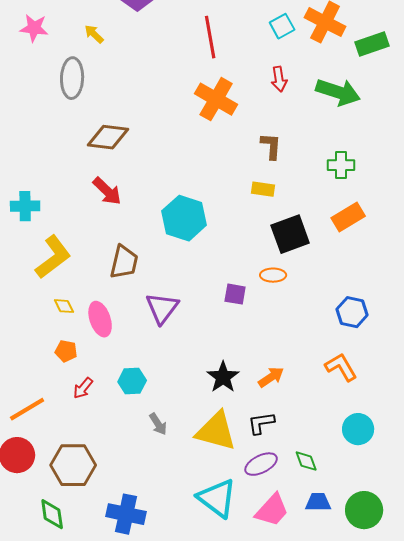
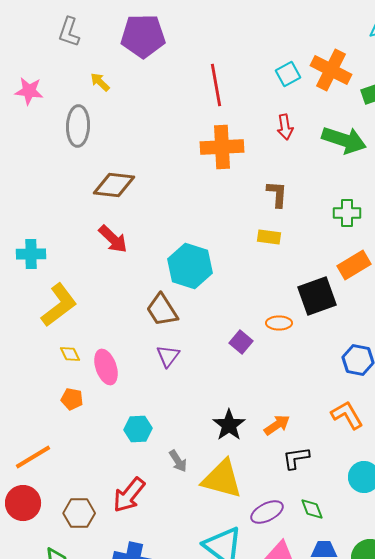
pink star: (34, 28) -> (29, 91), moved
orange cross: (216, 99) -> (222, 147), turned -33
black square: (290, 234) -> (317, 296), moved
brown trapezoid: (124, 262) -> (162, 310), moved, turned 135
purple square: (235, 294) -> (241, 342), turned 30
purple triangle: (162, 308) -> (168, 356), size x0.7
red arrow: (83, 388) -> (129, 495), moved, size x1.6
black L-shape: (261, 423) -> (296, 458), moved
gray arrow: (158, 424) -> (178, 461), moved
brown hexagon: (73, 465) -> (79, 513), size x0.7

